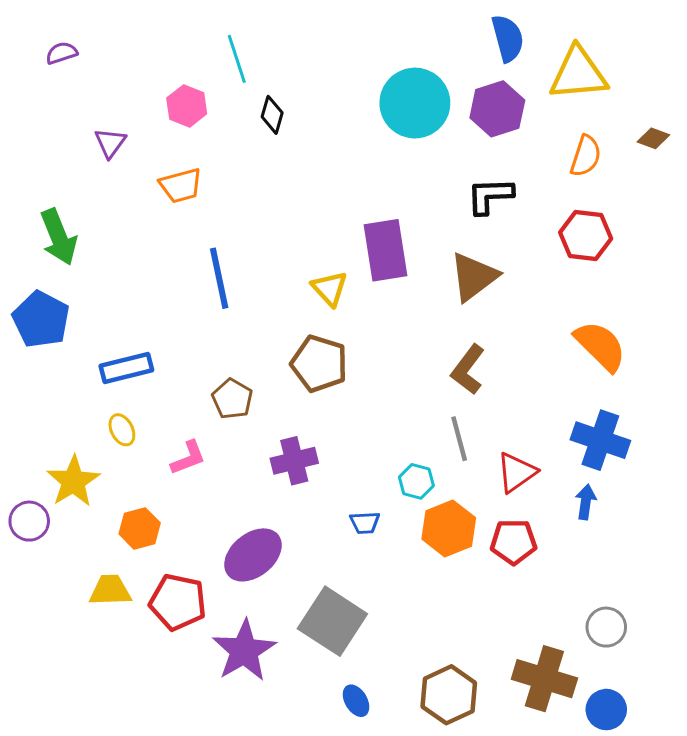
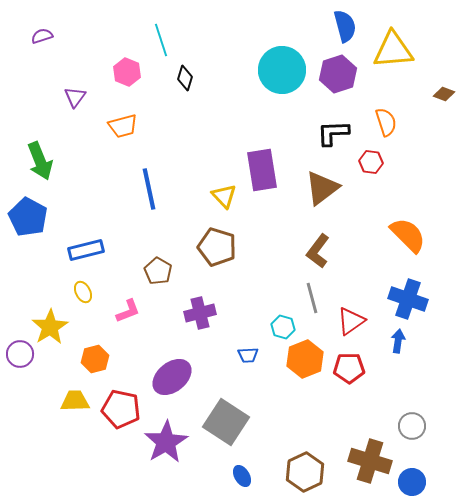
orange semicircle: (586, 156) -> (386, 122), moved, turned -36
red hexagon: (586, 236) -> (371, 162), moved, size x0.7

